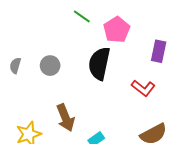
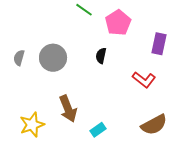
black semicircle: (99, 63) -> (101, 56), size x0.5
gray circle: (50, 66) -> (53, 58), size x1.4

